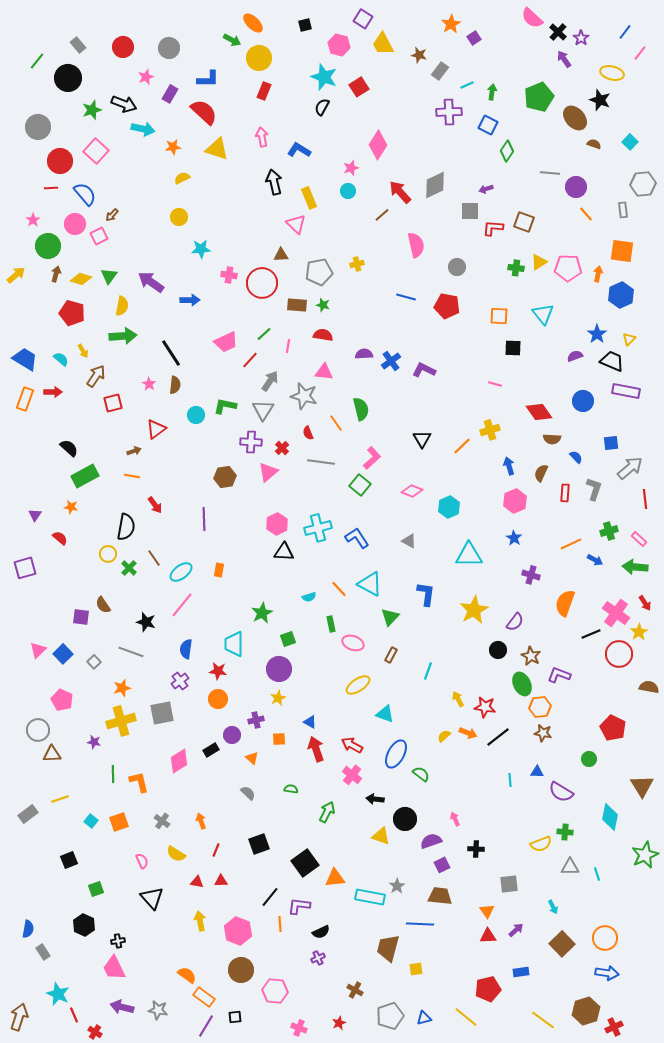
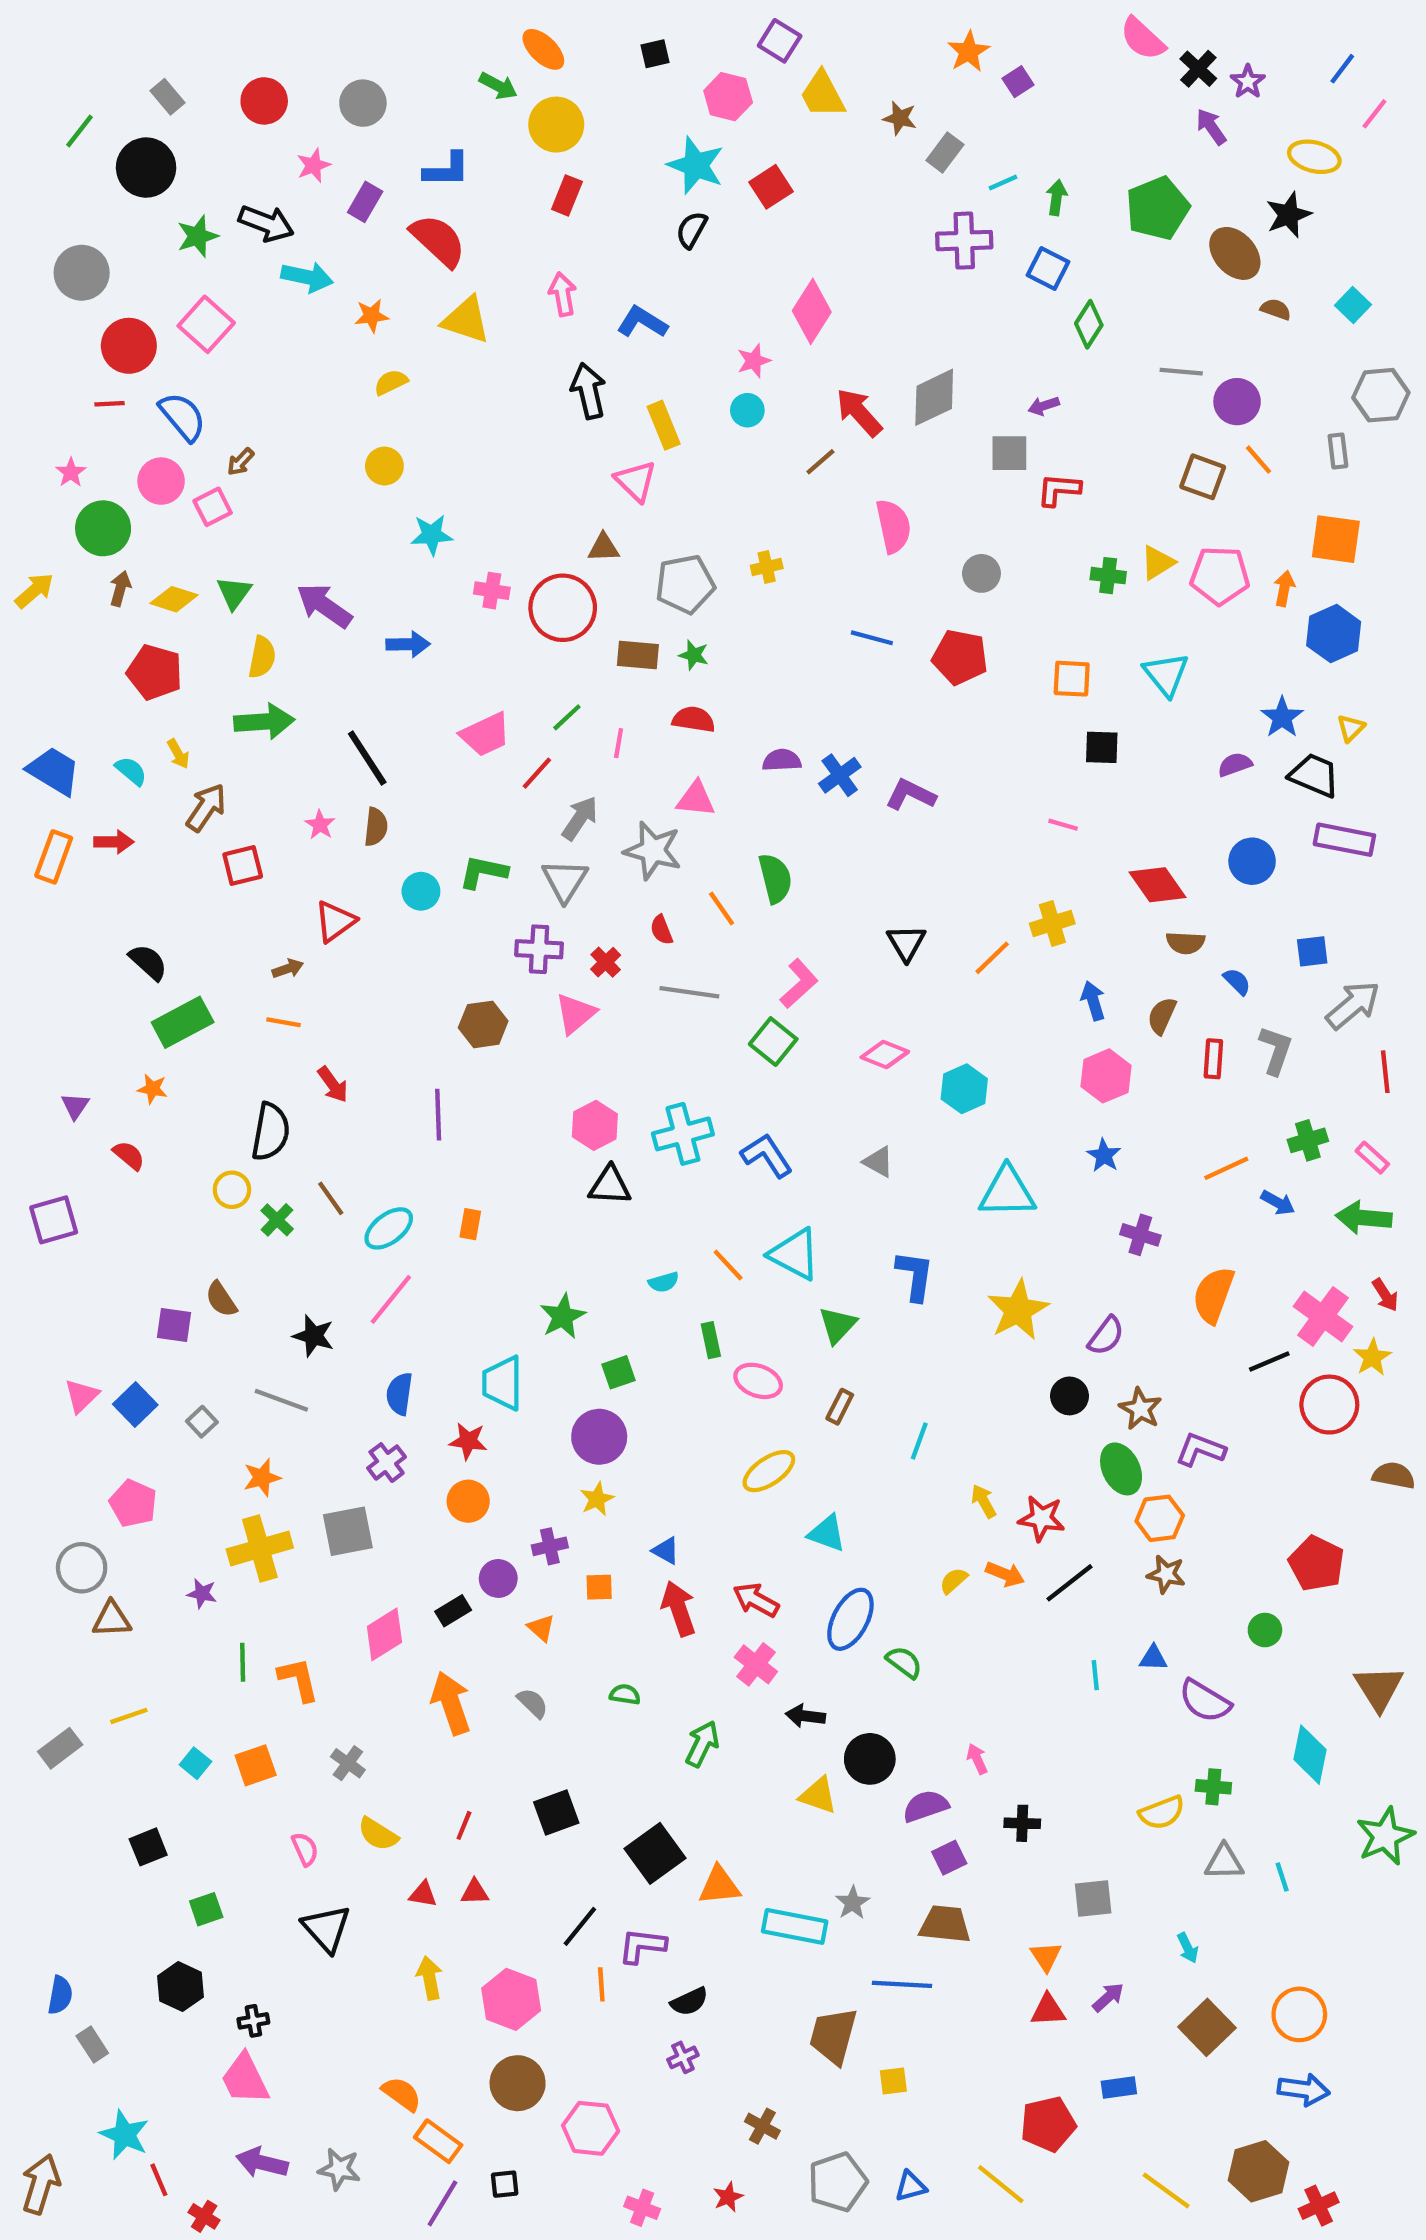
black star: (600, 100) -> (1289, 215), turned 30
brown square: (524, 222) -> (1203, 477), moved
orange arrow: (201, 821) -> (451, 1703), moved, size x1.8

